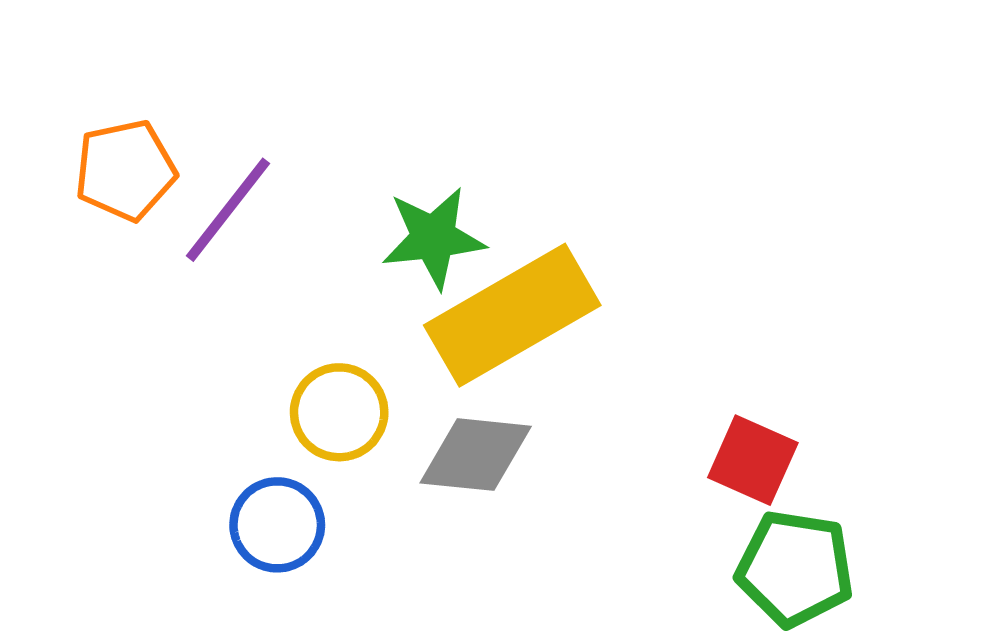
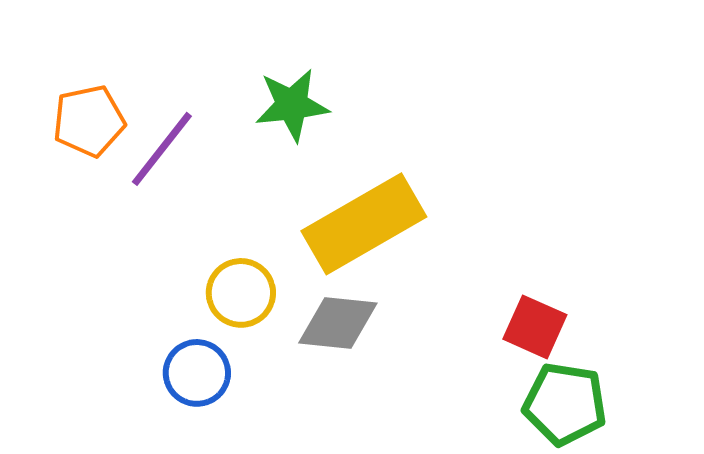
green star: (433, 238) -> (292, 105), moved

